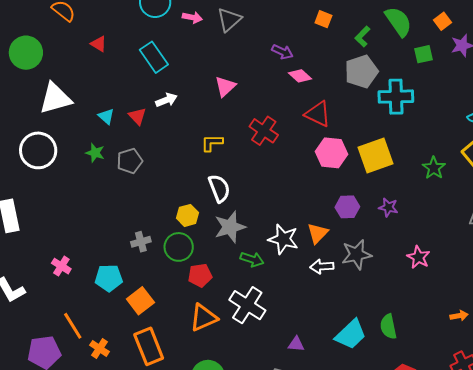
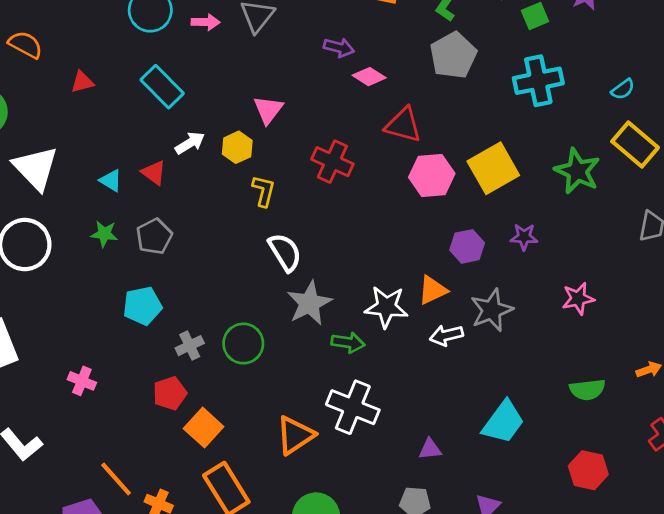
red triangle: (99, 44) -> (82, 82), turned -36
cyan cross: (396, 97) -> (538, 81), moved
white triangle: (55, 98) -> (36, 168), turned -48
yellow L-shape: (212, 143) -> (264, 191), turned 115
green star: (434, 168) -> (577, 171), size x1.4
yellow hexagon: (188, 215) -> (237, 147), moved
orange triangle: (318, 233) -> (433, 290), turned 30
pink star: (418, 257) -> (578, 299), turned -30
pink cross: (61, 266) -> (82, 381), moved
red pentagon: (200, 275) -> (170, 393), moved
cyan pentagon: (109, 278) -> (143, 306), moved
green semicircle: (388, 327) -> (587, 390), moved, turned -75

